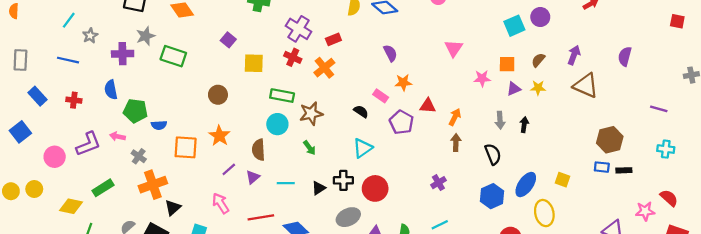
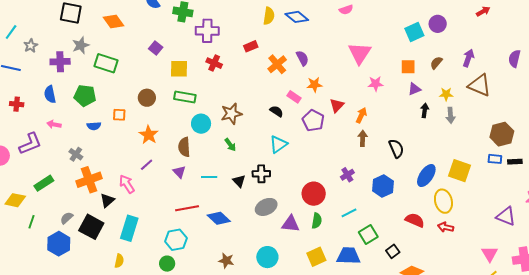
purple cross: (299, 29) -> (207, 31), moved, turned -30
pink triangle: (454, 48) -> (360, 53), size x1.4
orange cross: (324, 68) -> (277, 64), moved
pink star: (482, 78) -> (376, 84), moved
yellow star: (538, 88) -> (446, 94), moved
green rectangle: (282, 96) -> (185, 97), moved
red triangle: (428, 106) -> (337, 105), turned -49
green pentagon: (135, 111) -> (85, 96), moved
gray arrow: (500, 120) -> (450, 115), moved
black arrow: (524, 125) -> (425, 110), moved
pink arrow: (117, 136) -> (54, 124), moved
orange square: (186, 147) -> (119, 115), moved, size x0.6
purple line: (229, 169) -> (147, 165), moved
purple triangle: (253, 177) -> (179, 172), turned -32
yellow square: (563, 180) -> (460, 171), size x1.6
black triangle: (319, 188) -> (239, 181), turned -40
red circle: (375, 188) -> (314, 194), moved
blue hexagon: (492, 196) -> (383, 186), moved
pink arrow: (221, 203) -> (127, 184), moved

